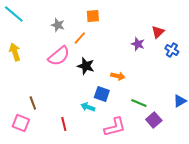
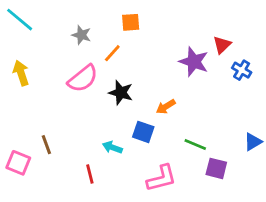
purple star: (138, 44) -> (194, 62), size x1.5
orange arrow: (118, 76) -> (166, 107), turned 136
cyan arrow: (88, 107) -> (112, 147), moved
purple square: (154, 120) -> (216, 168), turned -35
pink square: (21, 123) -> (18, 163), moved

